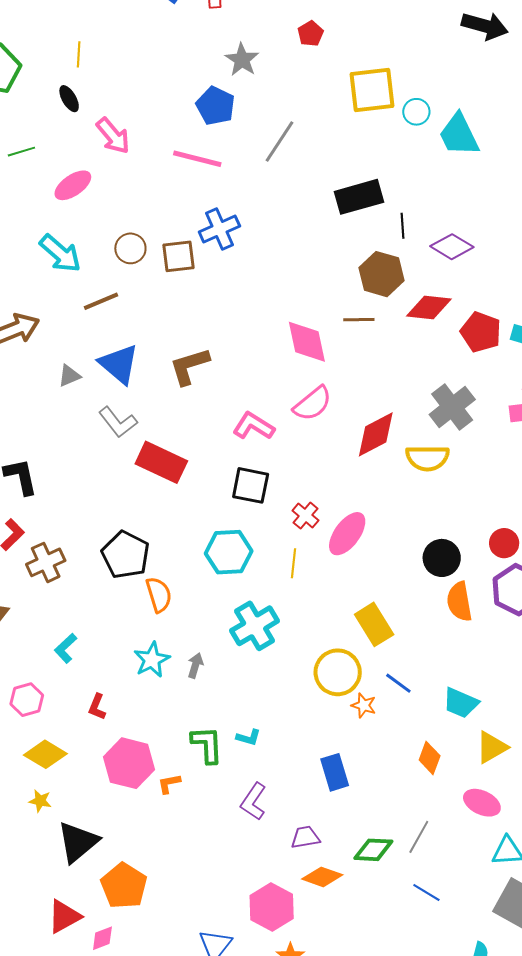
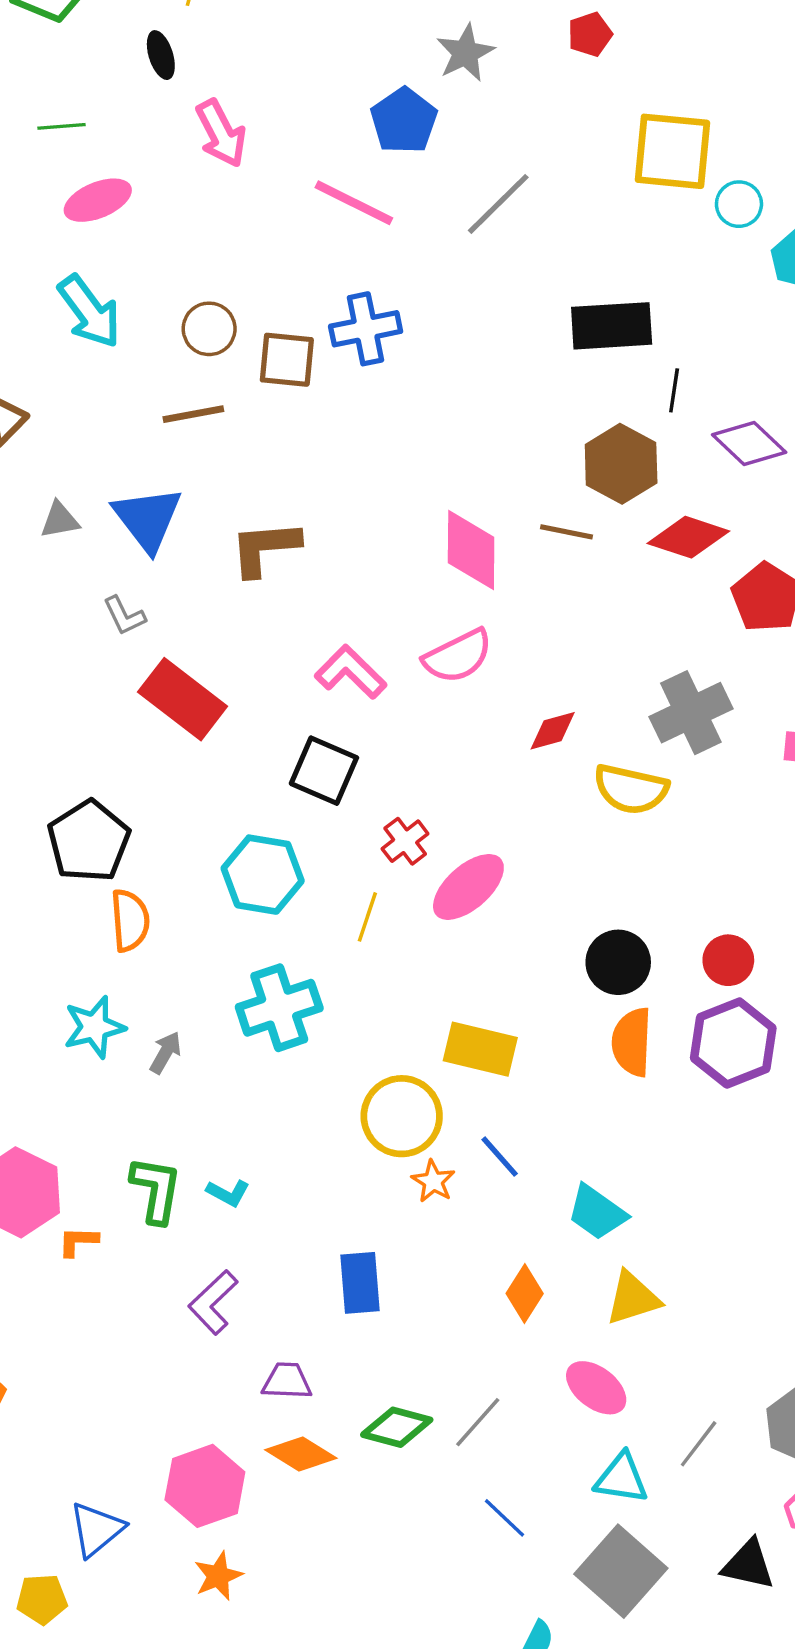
pink ellipse: (73, 185) -> (98, 200), moved
brown line: (101, 301) -> (193, 414), moved
gray L-shape: (118, 422) -> (124, 616), size x0.7
red diamond: (376, 434) -> (553, 731), size x0.6
yellow rectangle: (374, 624) -> (480, 1049), turned -57
blue line: (426, 892) -> (504, 1518), moved

